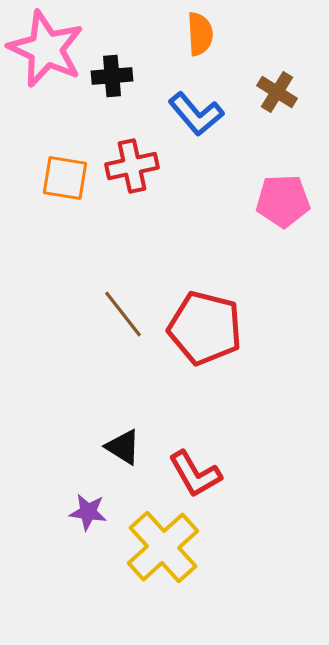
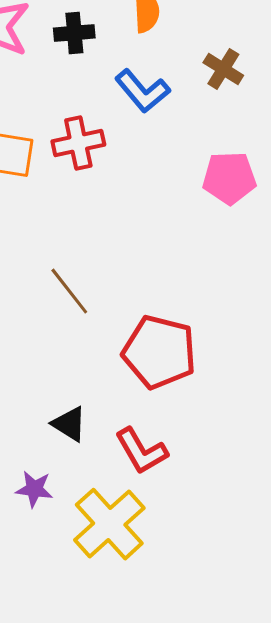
black cross: (112, 76) -> (74, 33), moved
red pentagon: (205, 328) -> (159, 352), moved

